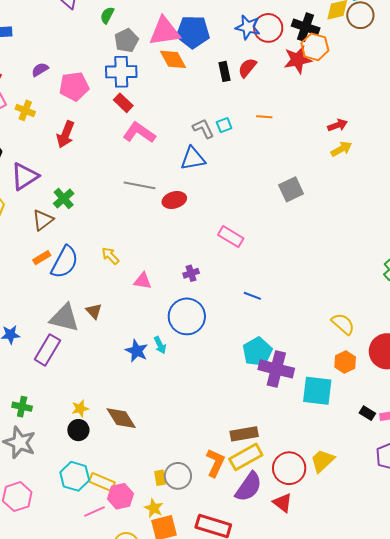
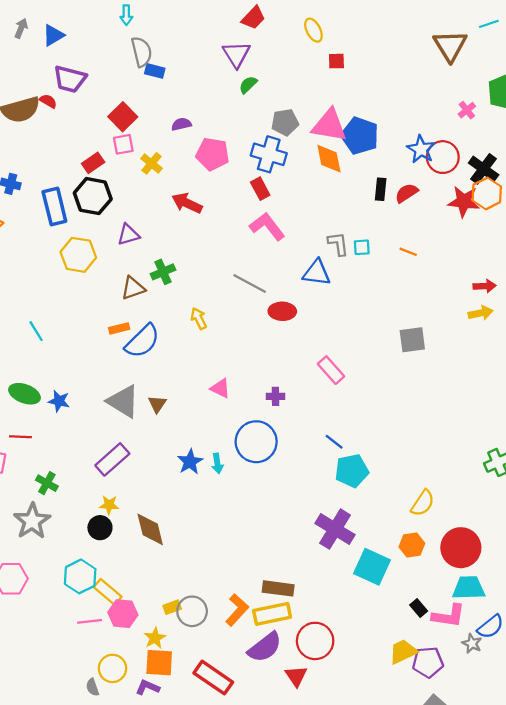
green semicircle: (107, 15) -> (248, 85), moved
red arrow: (66, 134) -> (187, 203), turned 76
purple triangle: (25, 176) -> (128, 235), size x0.7
yellow arrow: (110, 256) -> (199, 318), moved
yellow semicircle: (343, 324) -> (423, 503), turned 65
purple rectangle: (47, 350) -> (112, 459), moved
cyan pentagon: (257, 352) -> (352, 471), moved
yellow trapezoid: (322, 461) -> (403, 652), moved
yellow rectangle: (160, 478) -> (172, 607), turned 63

